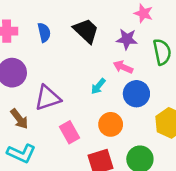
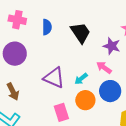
purple triangle: (48, 98) -> (54, 78), moved, turned 30
orange circle: (111, 124) -> (85, 100), moved
pink rectangle: (69, 132) -> (61, 112), moved

